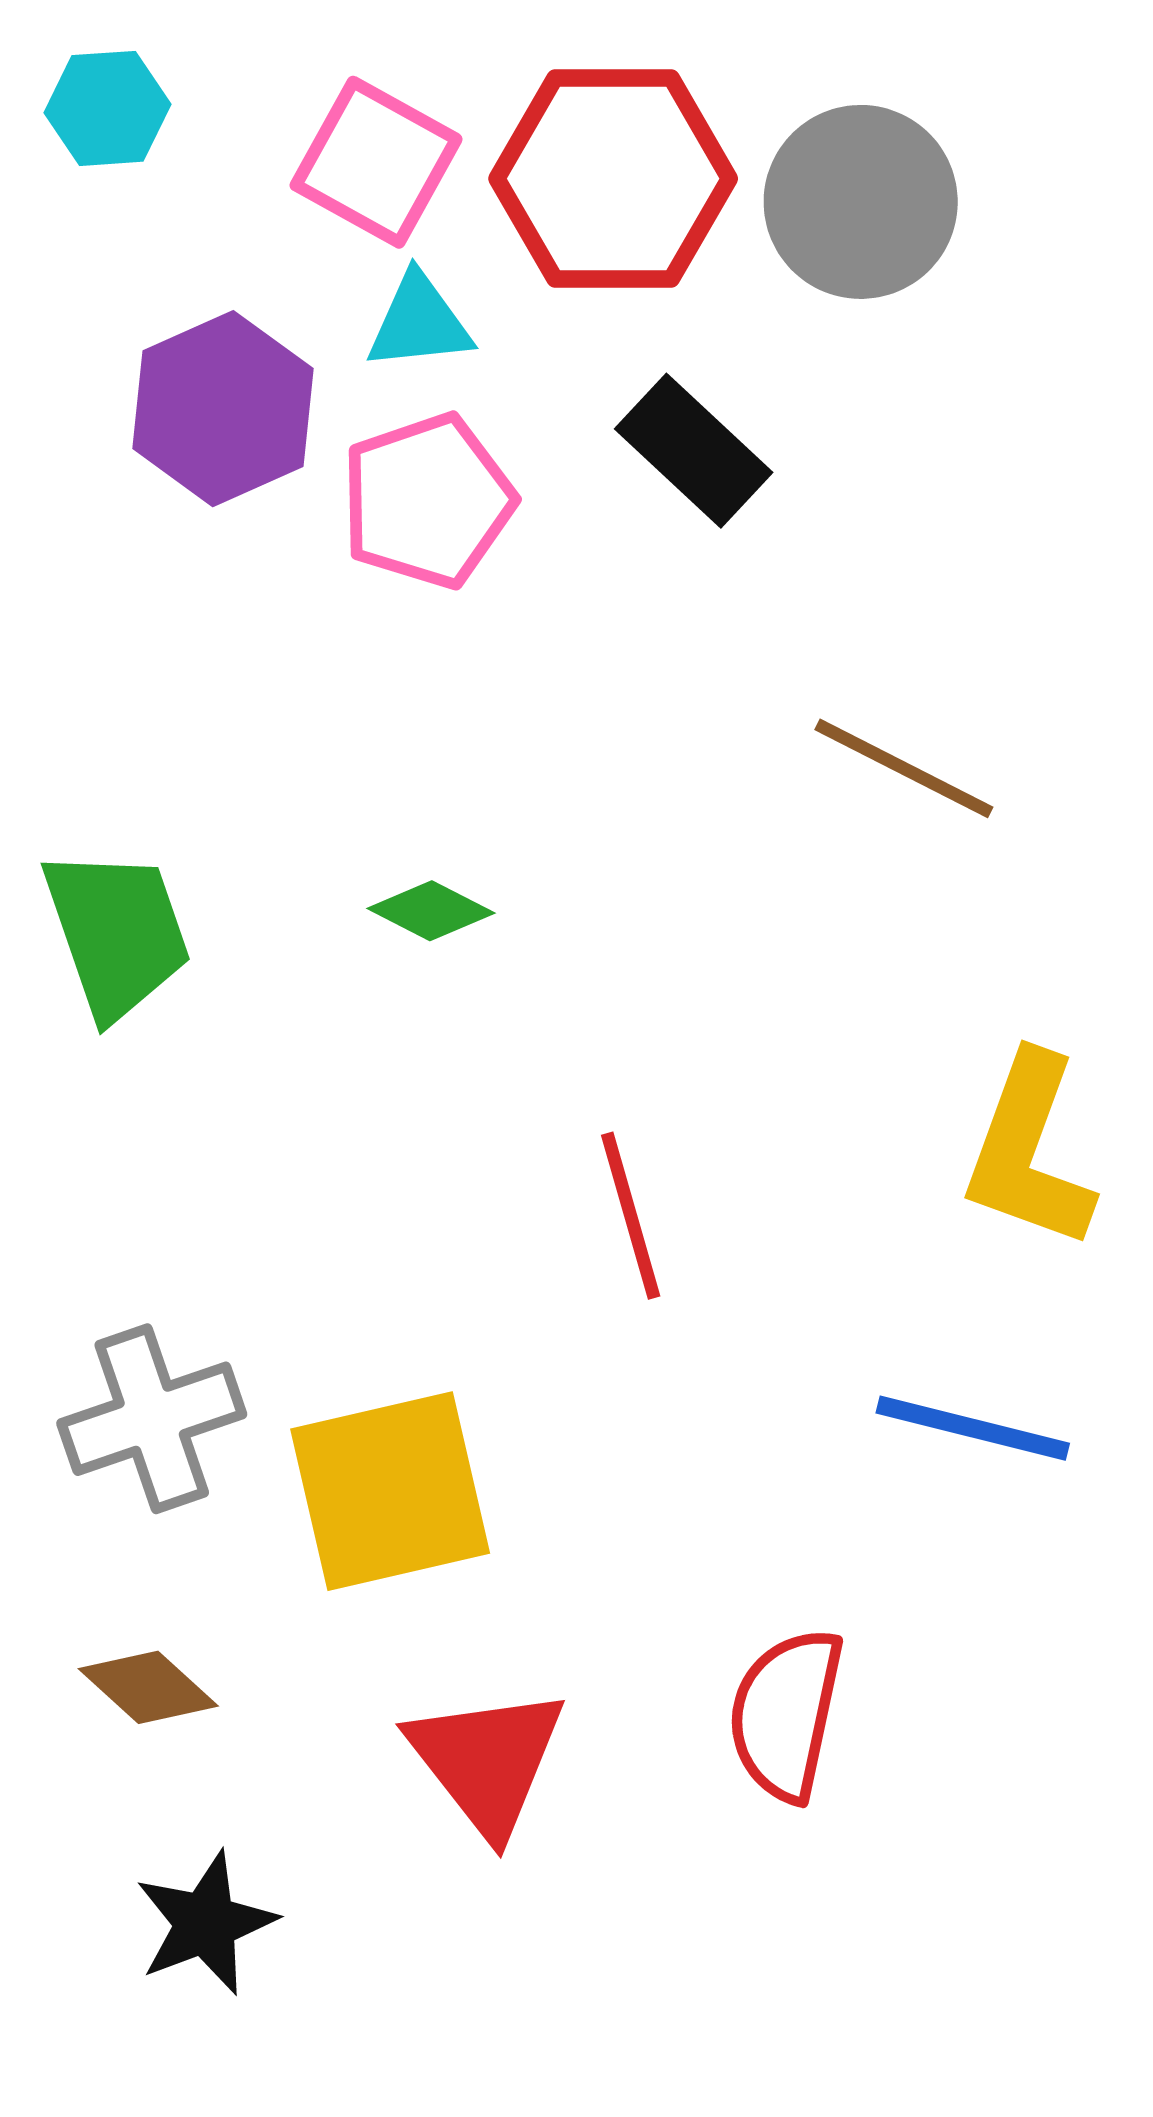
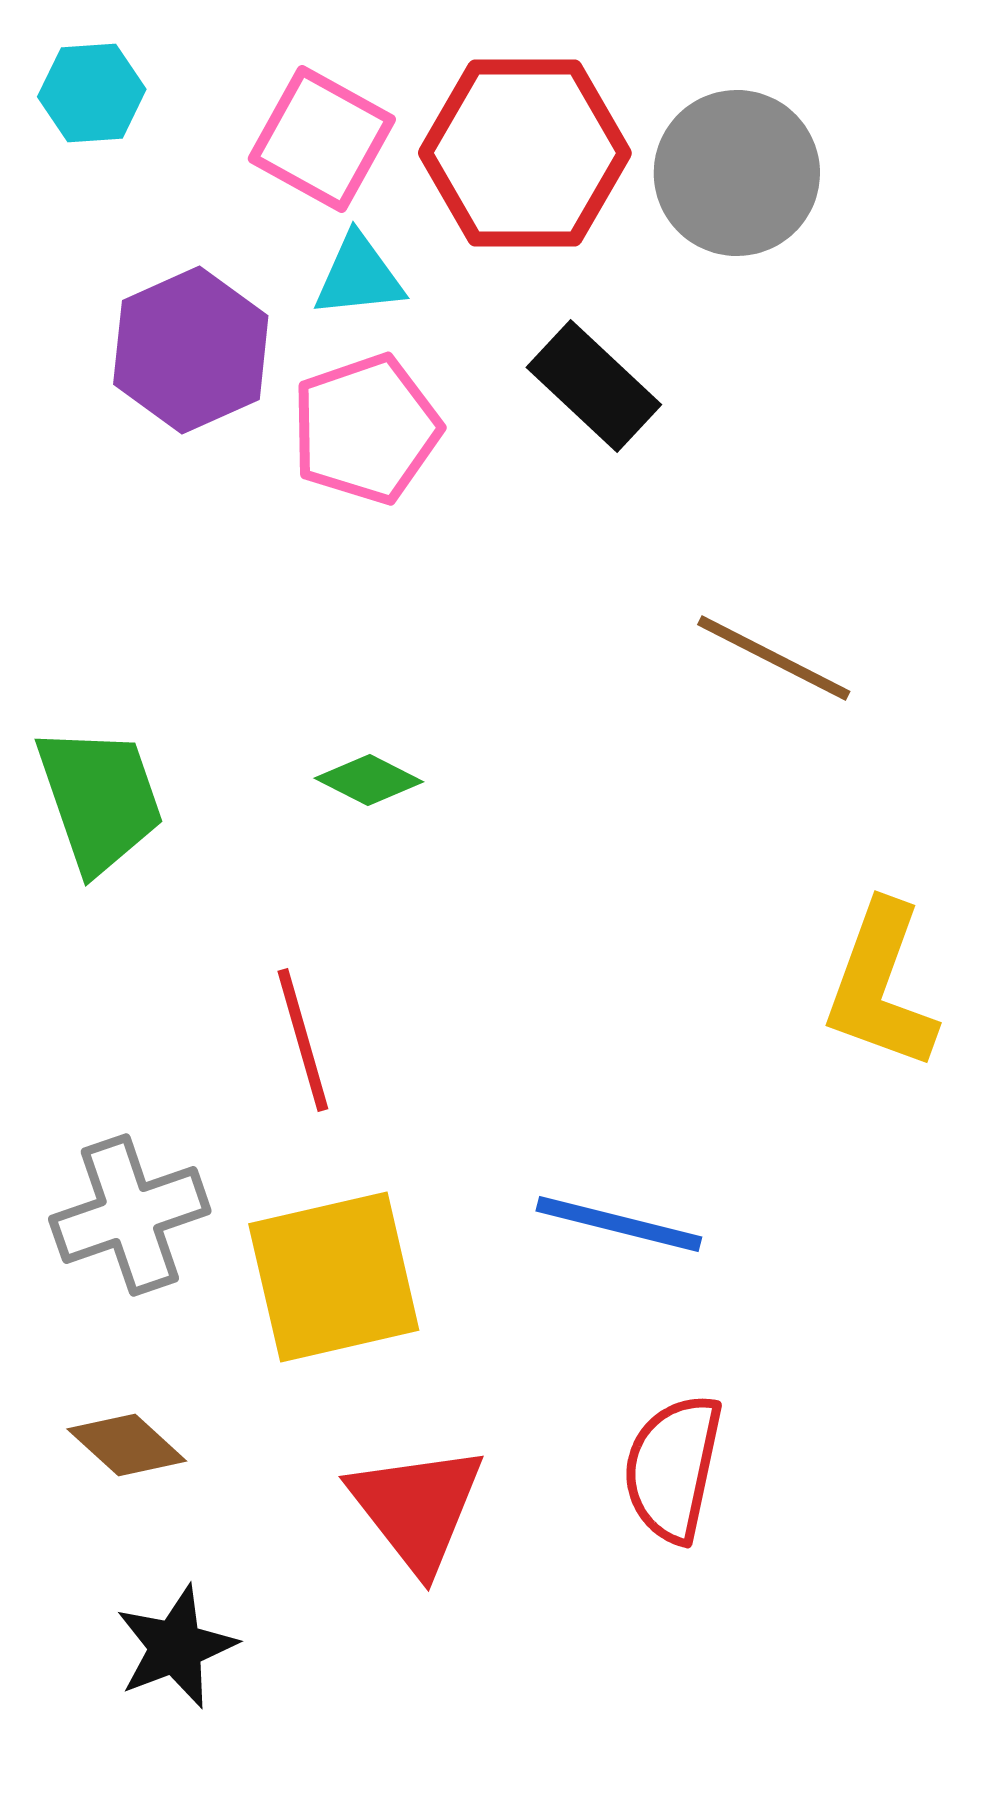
red line: (631, 1216) -> (303, 1040), moved
blue line: (973, 1428) -> (619, 1224), moved

